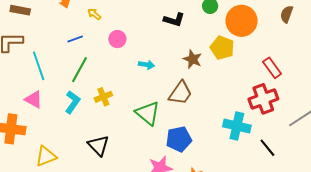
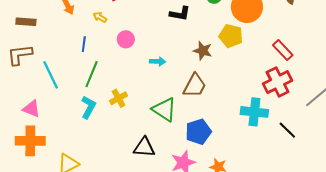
blue line: (75, 39) -> (84, 44), turned -56
pink triangle: (34, 99) -> (31, 109), moved
black triangle: (98, 146) -> (144, 147), moved, turned -35

